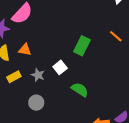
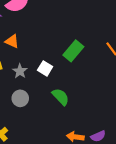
white square: (60, 67) -> (45, 68), turned -32
gray circle: (36, 103) -> (20, 98), moved

